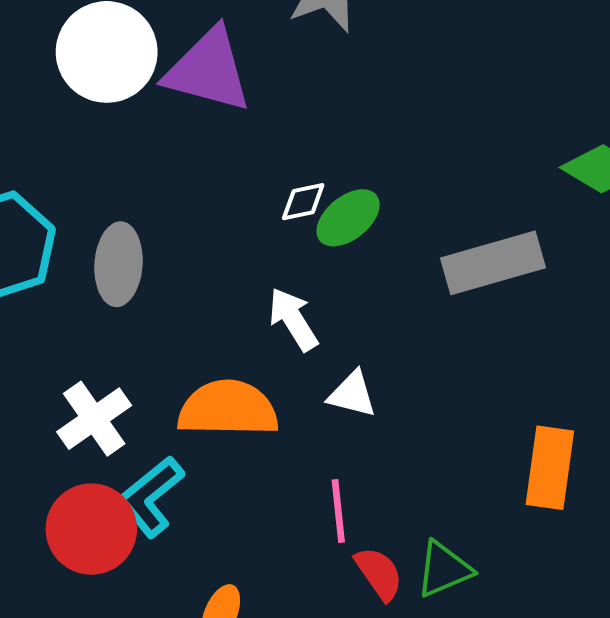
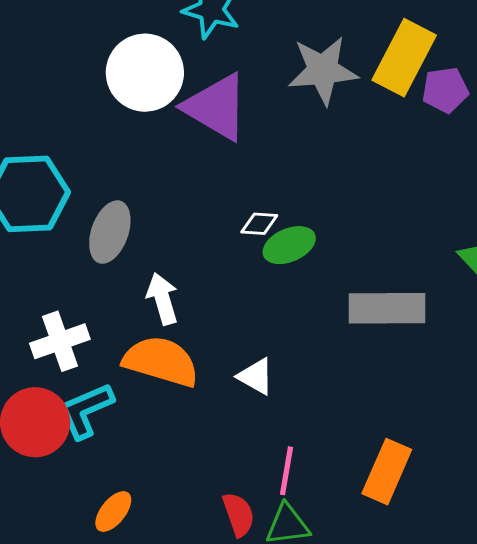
white arrow: (293, 319) -> (162, 299), moved
pink line: (338, 511) -> (286, 471), moved

